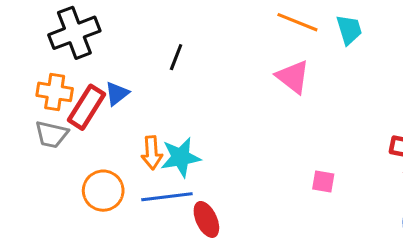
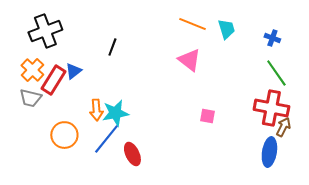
orange cross: (55, 92) -> (32, 70), turned 35
pink square: (323, 182) -> (207, 116), moved
blue line: (167, 197) -> (106, 139), turned -44

